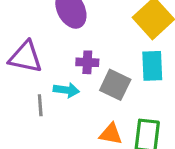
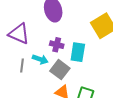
cyan rectangle: (152, 66) -> (78, 52), moved
gray square: (115, 85) -> (60, 70), moved

